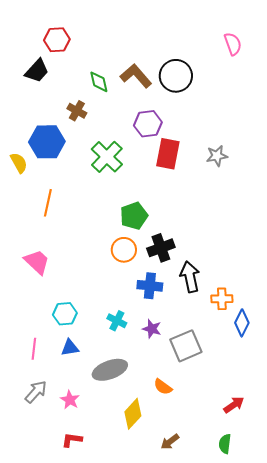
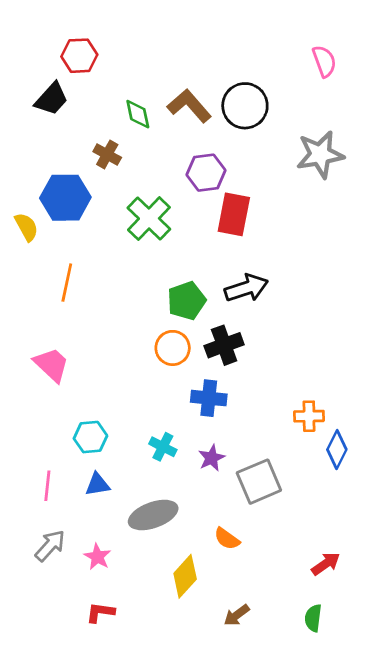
gray star: (217, 156) -> (320, 154), moved, size x1.6
black arrow: (190, 277) -> (246, 288), moved, turned 84
purple star: (152, 329) -> (212, 458), turned 30

